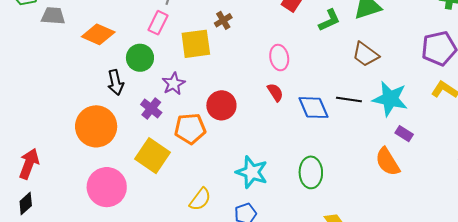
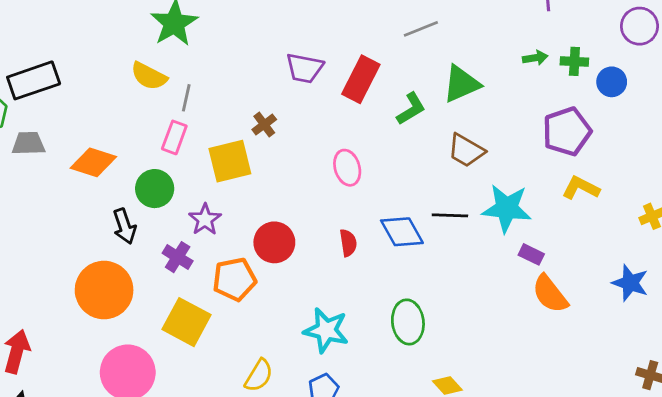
red semicircle: (275, 92) -> (348, 243), moved, turned 30
orange semicircle: (388, 162) -> (550, 294), moved

